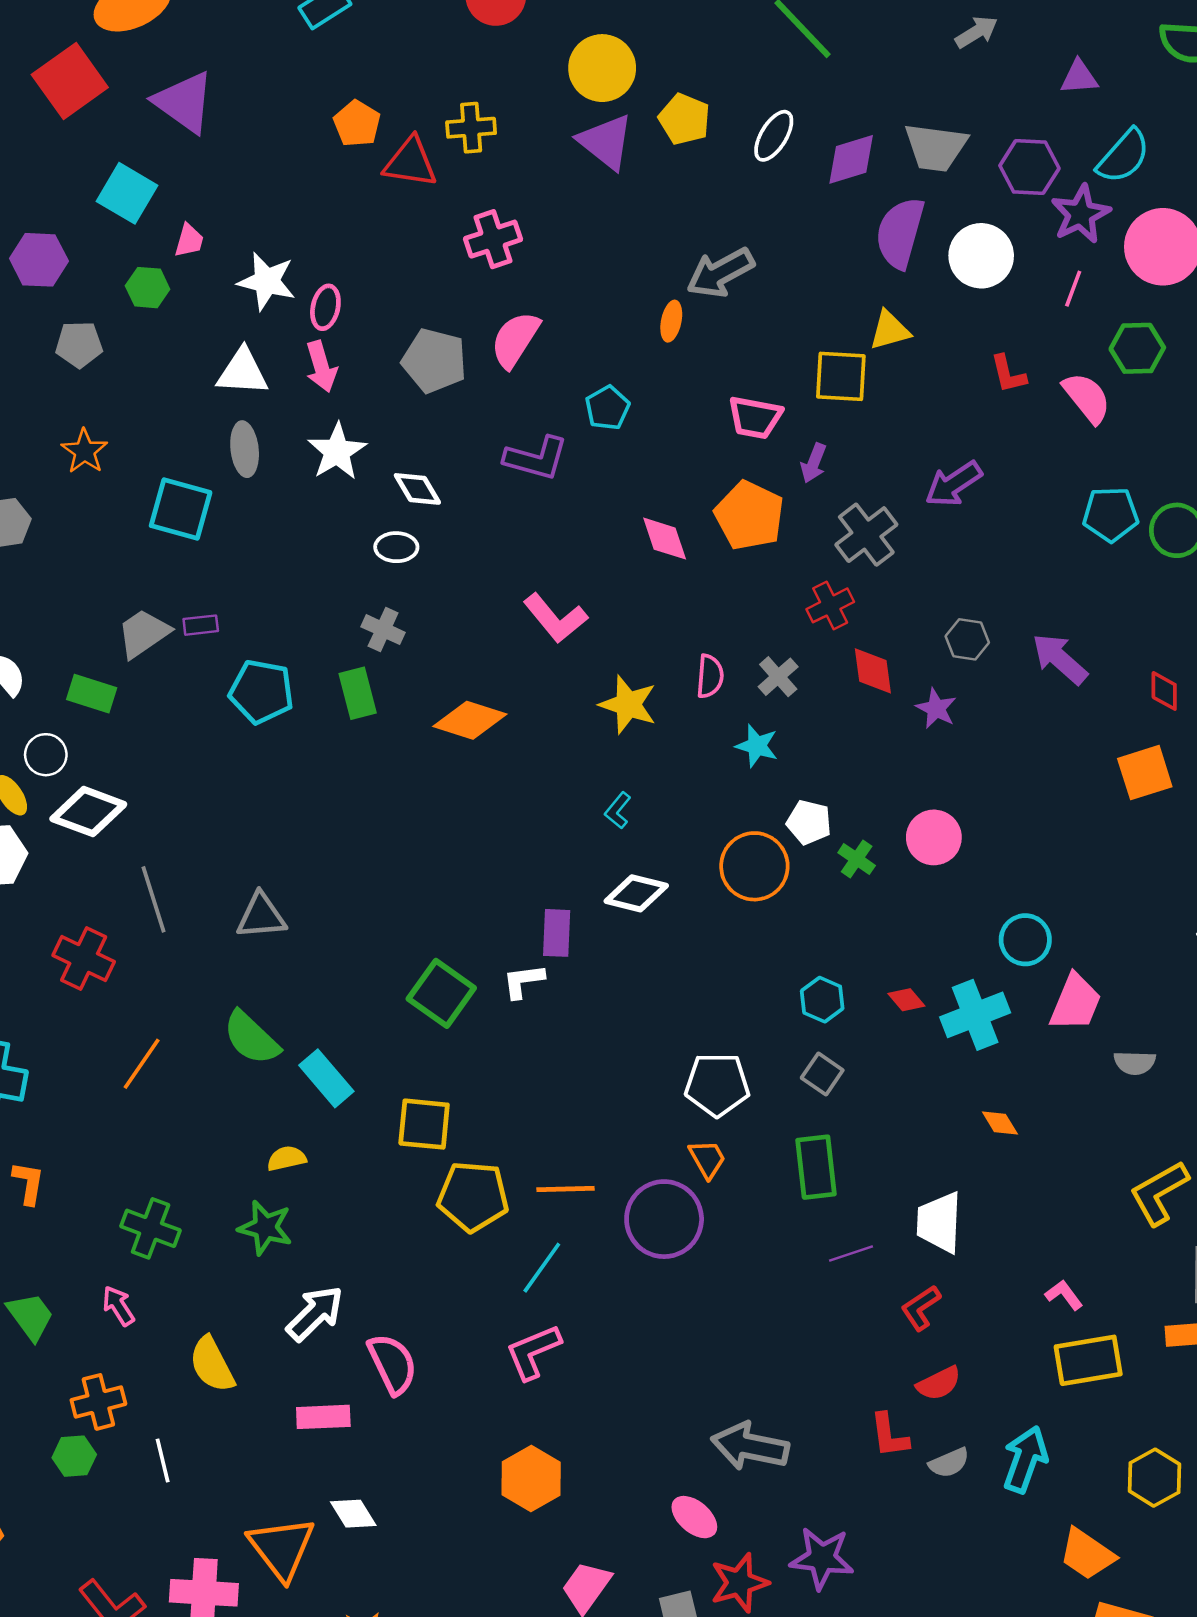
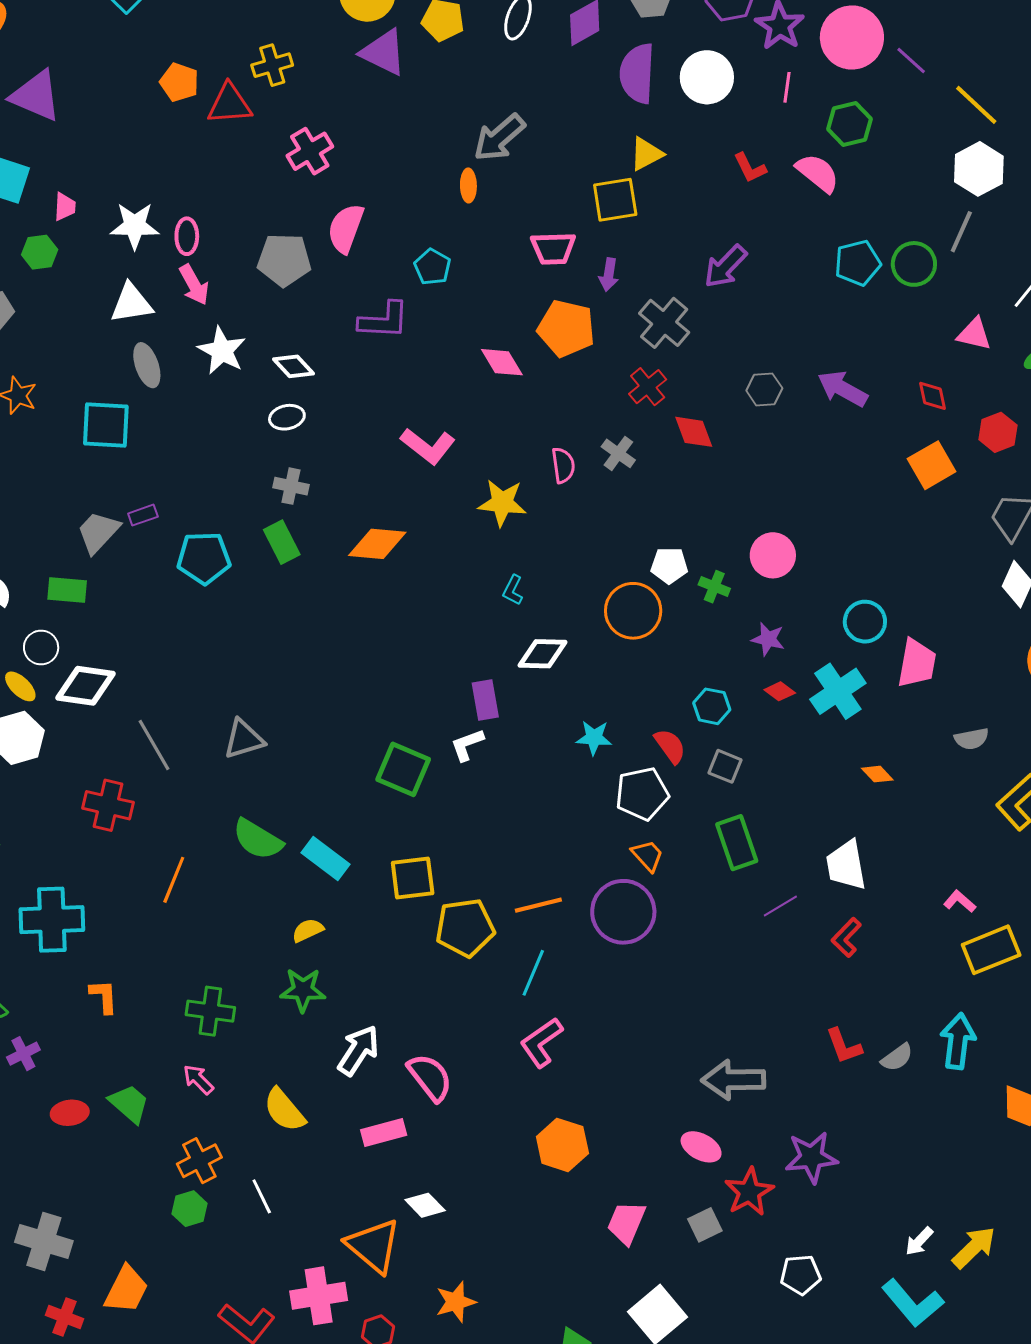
purple star: (936, 708) -> (768, 639), moved
cyan star: (757, 746) -> (594, 738), moved
gray semicircle: (1135, 1063) -> (972, 739), moved
red semicircle: (939, 1383) -> (670, 746), moved, turned -87

